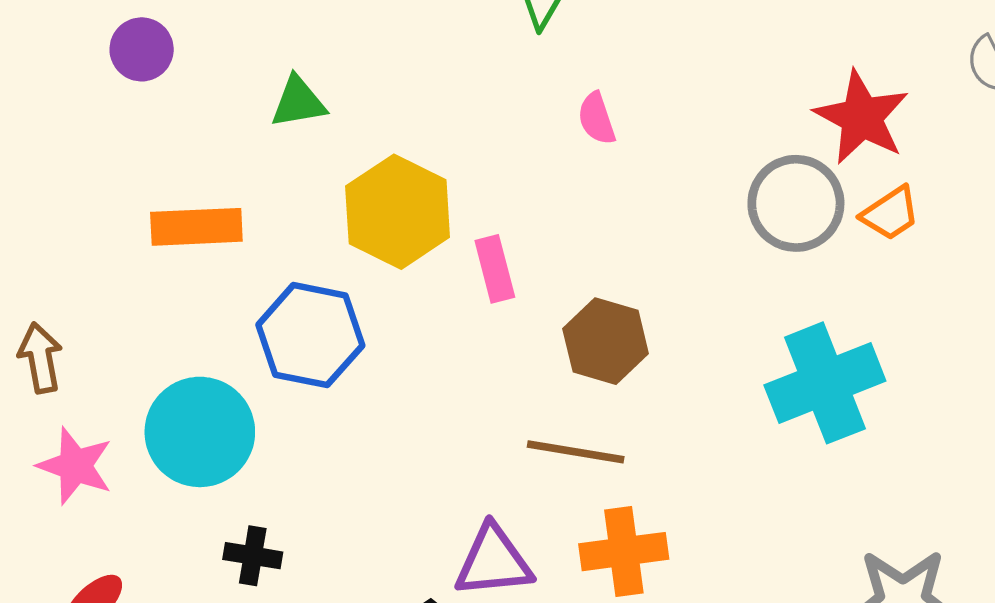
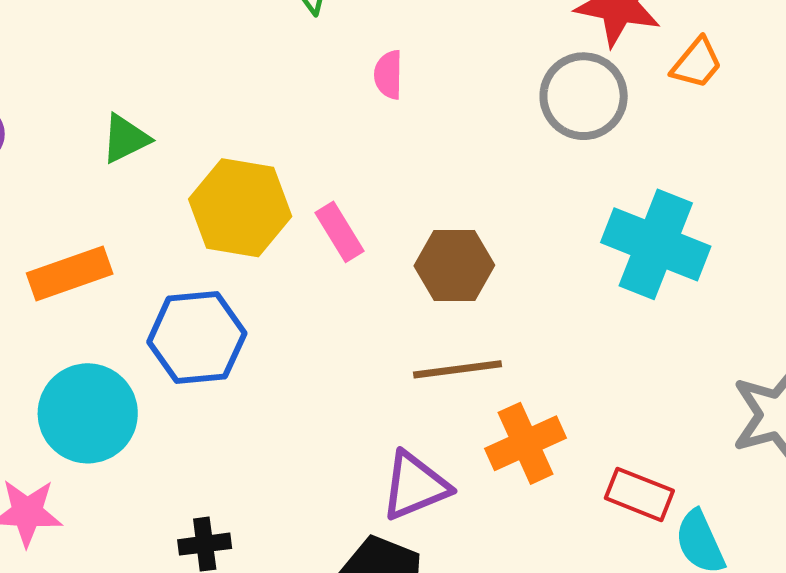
pink semicircle: (597, 119) -> (388, 75), turned 36
orange trapezoid: (890, 213) -> (697, 63), moved
cyan cross: (825, 383) -> (656, 244), turned -30
cyan circle: (200, 432) -> (88, 413), moved

